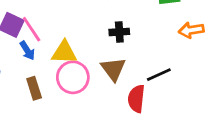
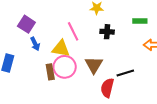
pink line: (32, 29) -> (73, 31), moved
black cross: (119, 32) -> (107, 32), moved
brown rectangle: (34, 88) -> (50, 72), moved

